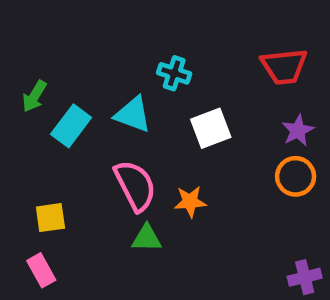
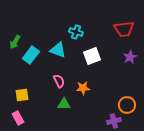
orange circle: (296, 176) -> (127, 105), moved
pink semicircle: (135, 186) -> (59, 81), size x0.6
purple cross: (305, 277) -> (114, 121), moved

